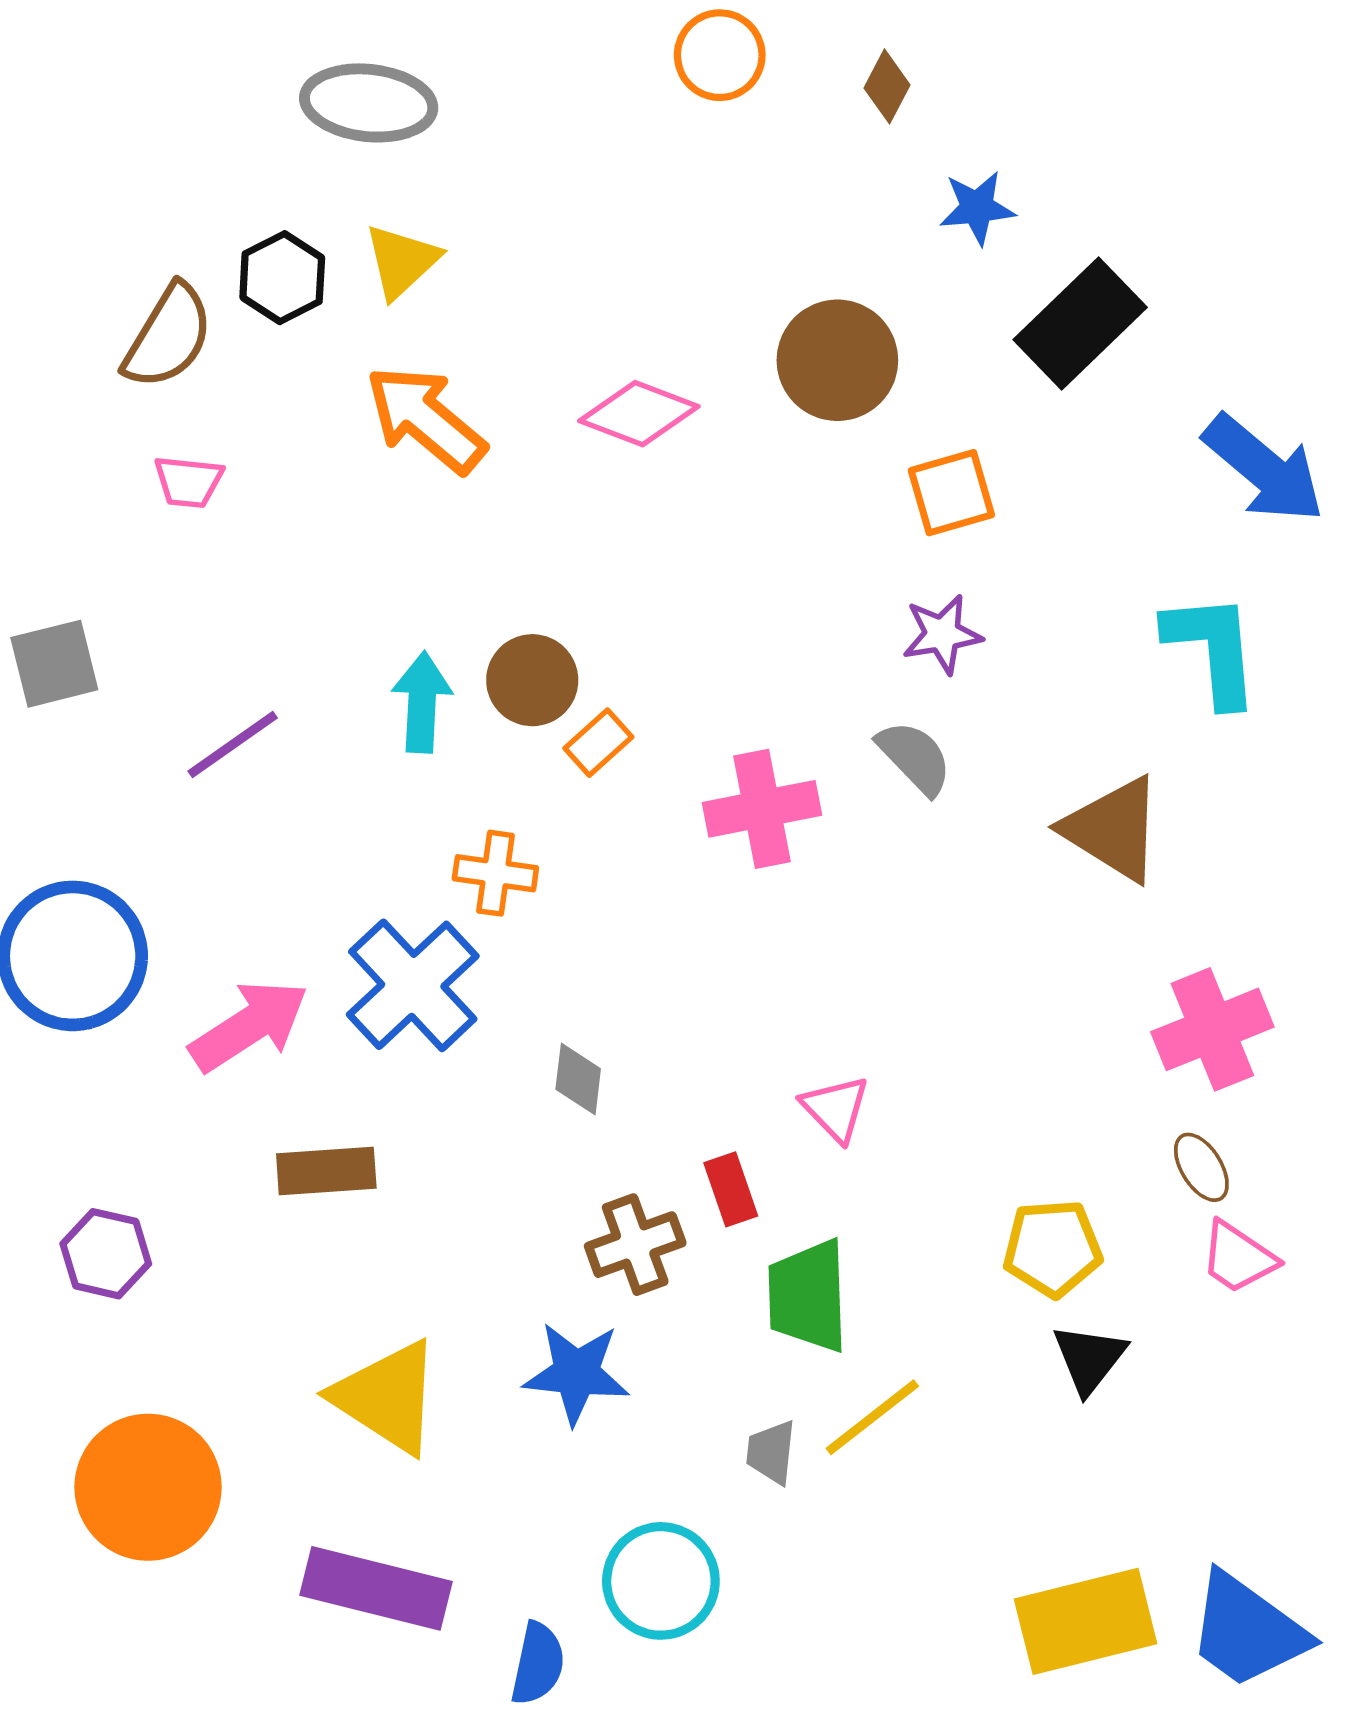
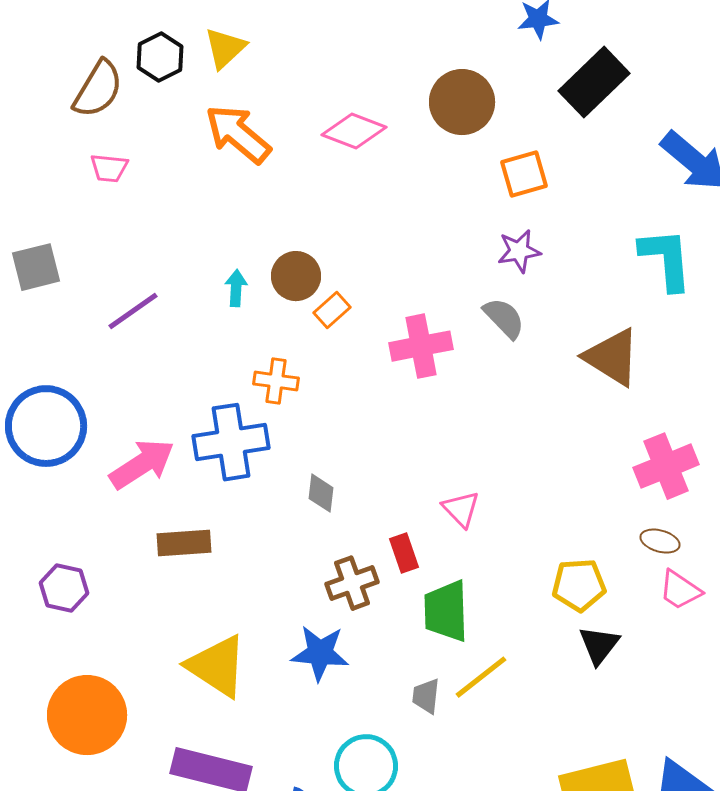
cyan arrow: (422, 702) -> (236, 288), size x0.7
blue cross: (413, 985) -> (231, 442), turned 34
brown ellipse: (1201, 1167) -> (660, 541), turned -42

